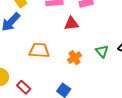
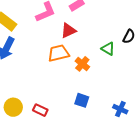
orange trapezoid: (39, 50) -> (58, 53), moved

